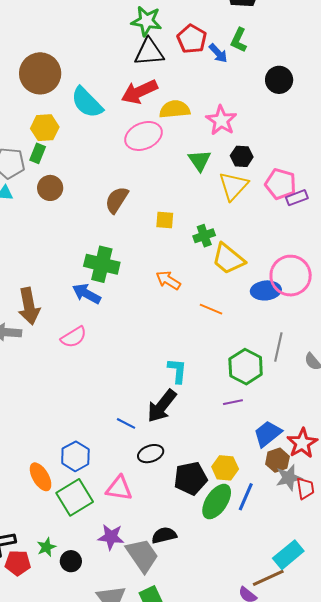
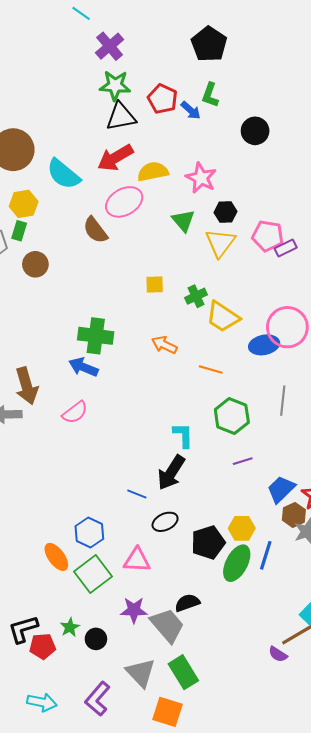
brown semicircle: (117, 200) -> (95, 230), moved, turned -64
green hexagon: (246, 367) -> (232, 416), moved

